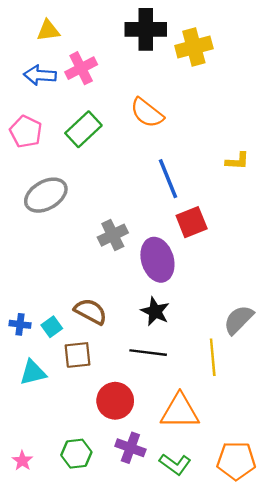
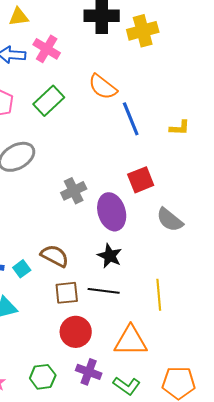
pink cross: (81, 68) -> (47, 49), turned -32
blue line: (168, 179) -> (131, 119), moved
gray semicircle: (239, 320) -> (170, 220), moved, turned -96
brown square: (78, 355) -> (67, 293), moved

